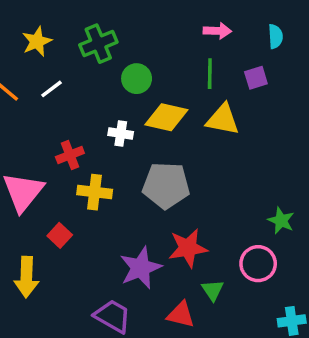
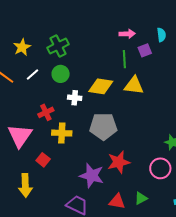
purple square: (256, 78) -> (145, 50), moved
green circle: (137, 79) -> (61, 74), moved
purple star: (141, 268) -> (92, 176), turned -30
green triangle: (213, 290) -> (141, 198), moved, turned 40

